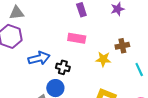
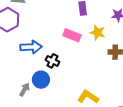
yellow star: (103, 59) -> (98, 33), moved

